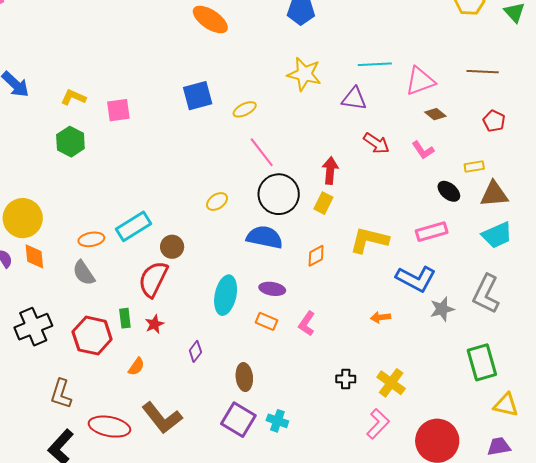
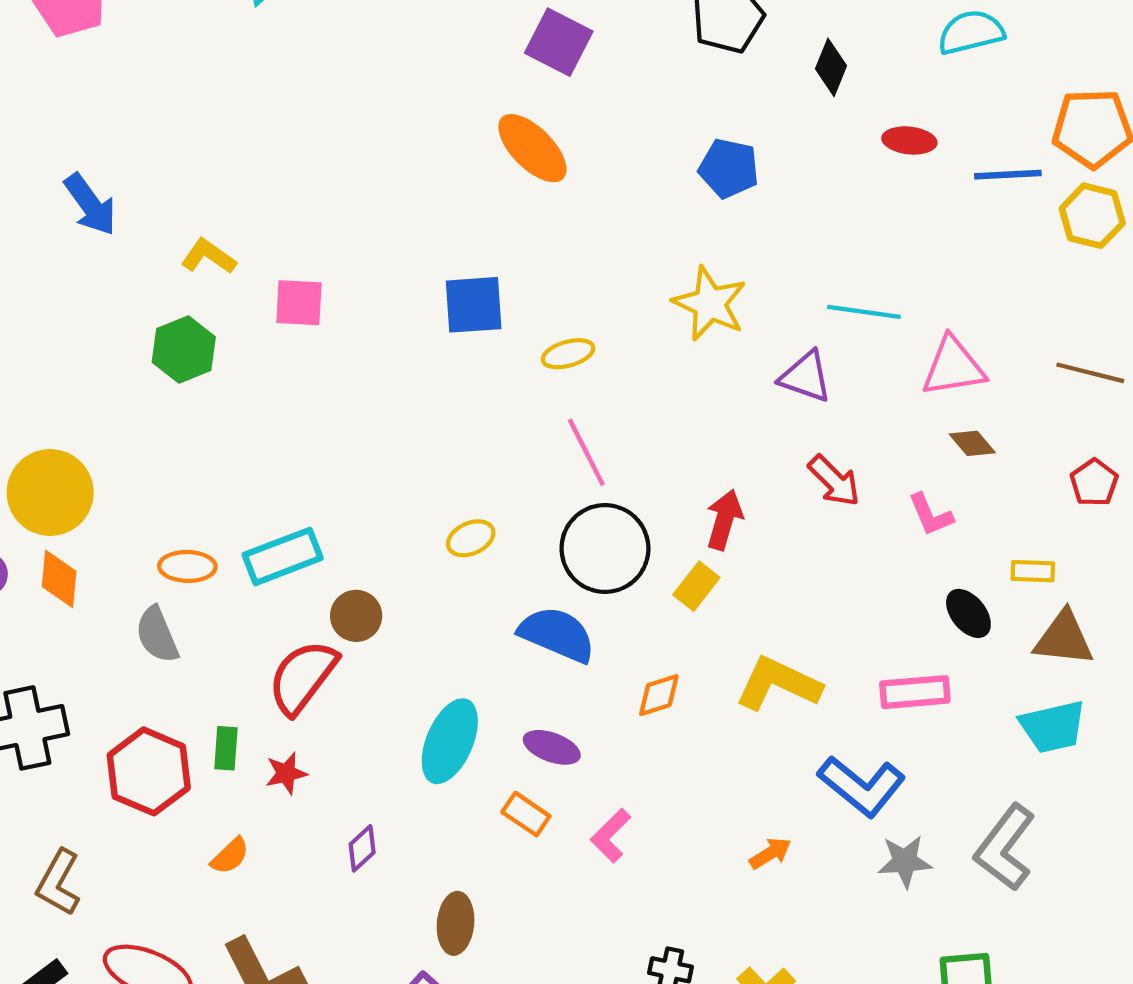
orange arrow: (380, 317) -> (770, 853), turned 144

